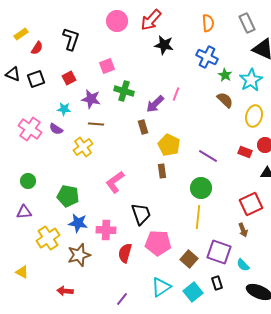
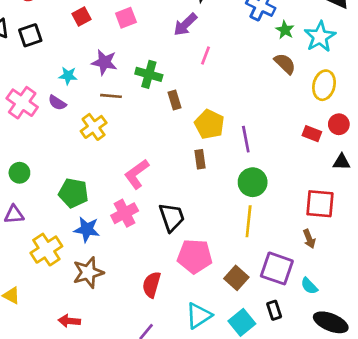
red square: (69, 78) -> (81, 16), moved
green cross: (124, 91) -> (149, 74), moved
pink line: (176, 94) -> (205, 56), moved
purple arrow: (155, 104) -> (185, 25), moved
purple line: (208, 156) -> (246, 139), moved, turned 48
red square: (251, 204) -> (320, 204), turned 30
pink cross: (106, 230) -> (125, 213), moved, turned -30
red semicircle: (125, 253) -> (152, 285), moved

